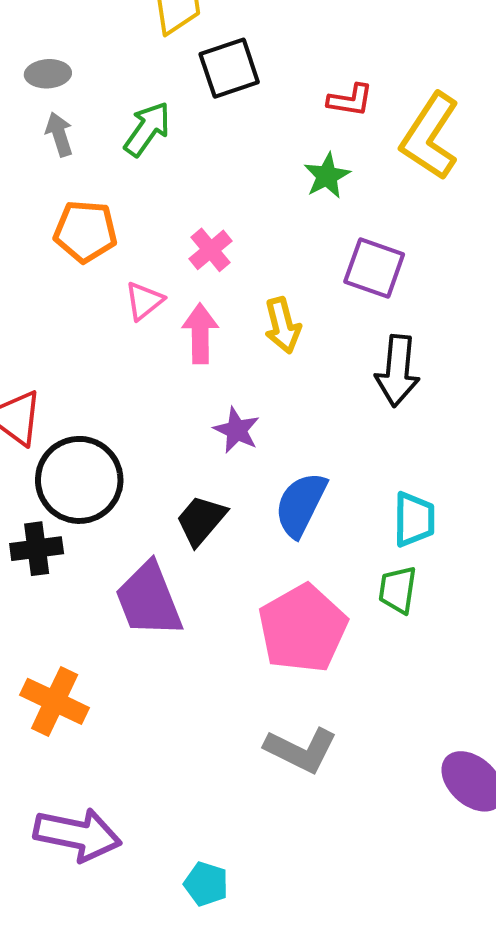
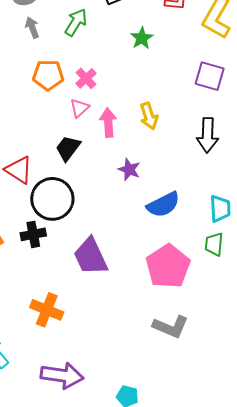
green star: (327, 176) -> (142, 38), moved
pink cross: (211, 250) -> (86, 78), moved
purple square: (374, 268) -> (210, 76), moved
blue semicircle: (301, 505) -> (163, 205), turned -140
black trapezoid: (201, 520) -> (68, 148), moved

